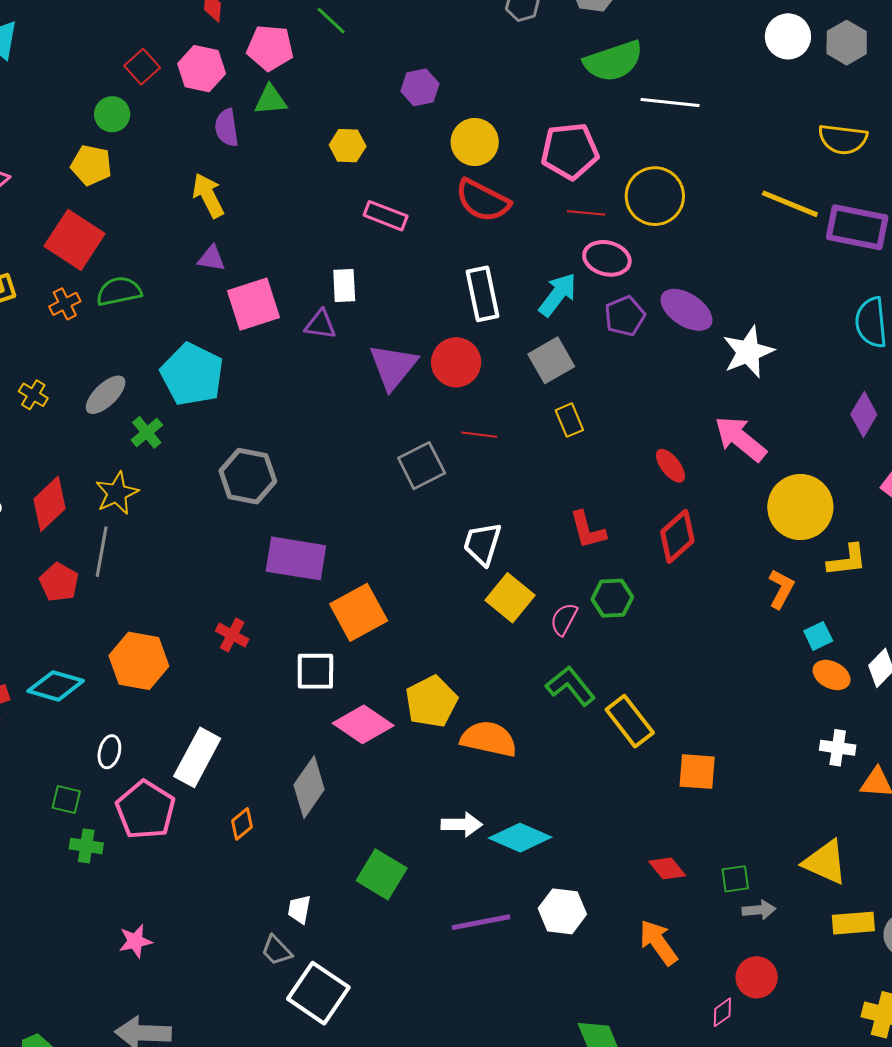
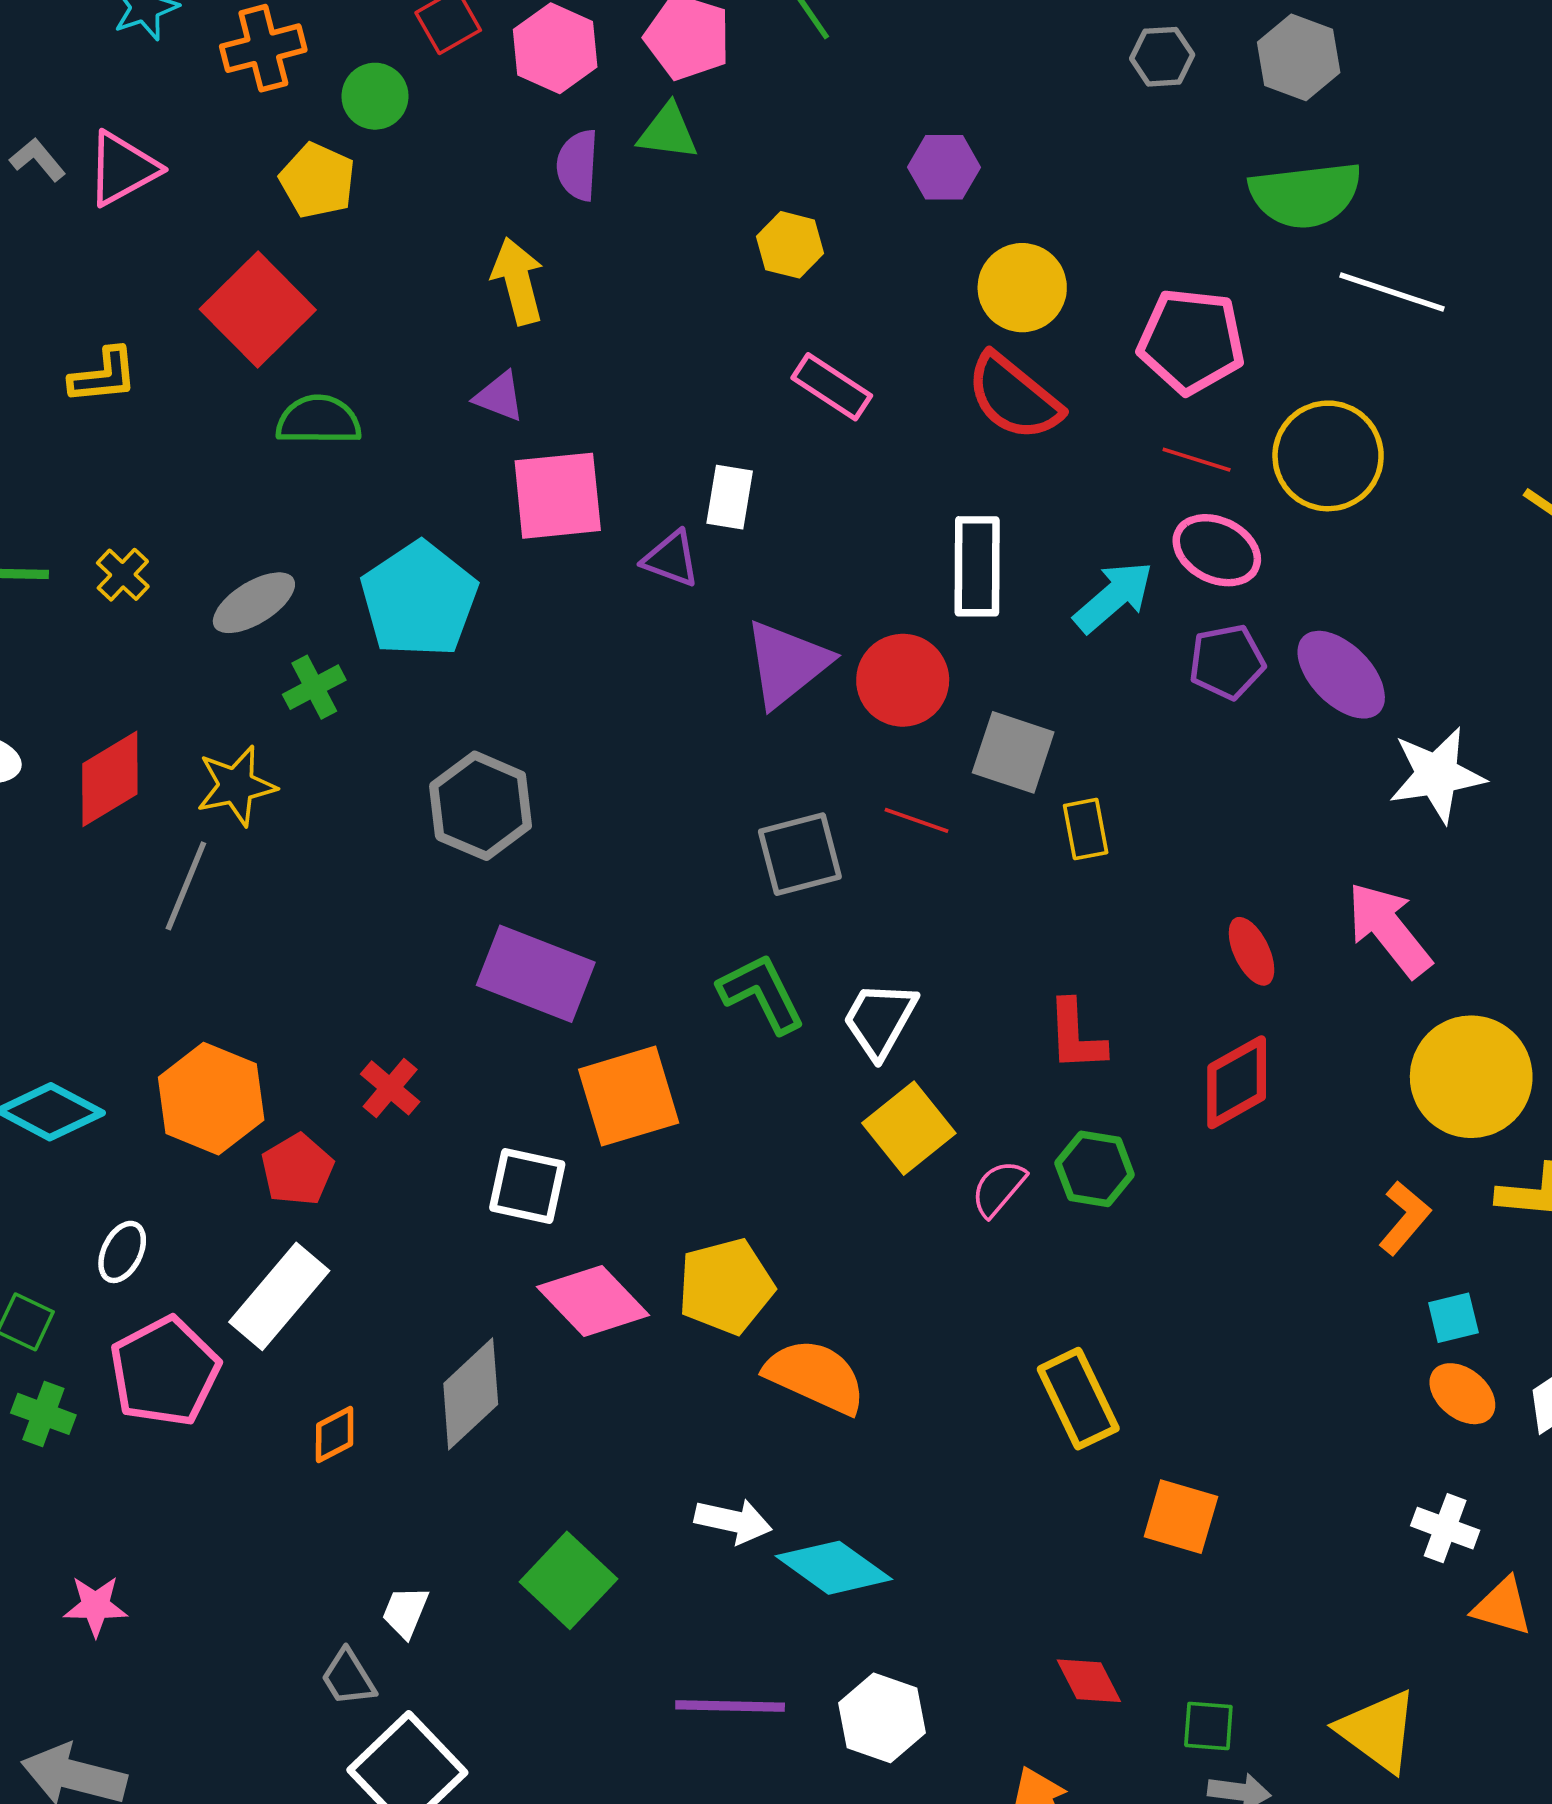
orange cross: (65, 304) -> (263, 48), moved, size x1.4
gray square: (551, 360) -> (1013, 752), moved, turned 36
red pentagon: (59, 582) -> (297, 1170), moved
green L-shape: (571, 686) -> (762, 993), moved

